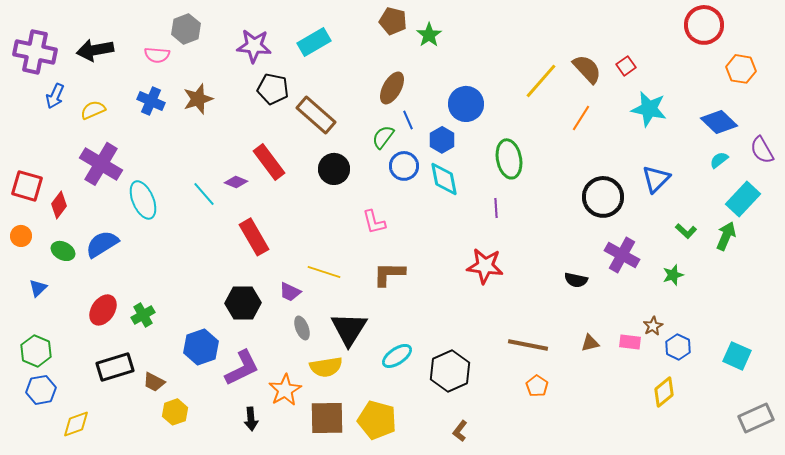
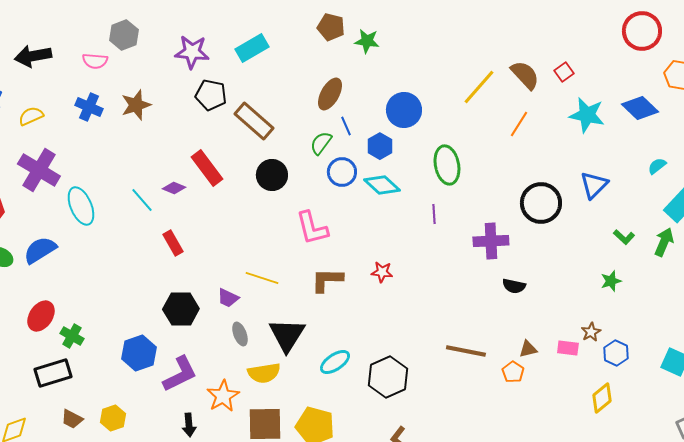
green star: (429, 35) -> (367, 41), turned -30
blue diamond: (719, 122) -> (640, 108), moved
cyan diamond: (444, 179) -> (382, 185), turned -36
pink L-shape: (374, 222) -> (312, 228), size x1.4
red rectangle: (254, 237) -> (173, 243), moved, size x0.7
purple cross: (622, 255) -> (491, 241), moved, turned -32
red star: (485, 266) -> (382, 272), moved, size x0.6
green cross: (143, 315) -> (72, 336), moved, turned -30
brown trapezoid: (154, 382) -> (72, 419), moved
orange pentagon: (537, 386) -> (513, 372), moved

